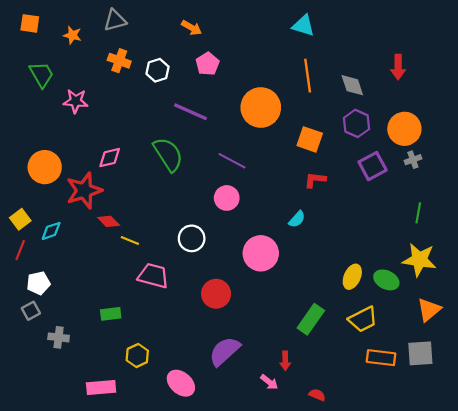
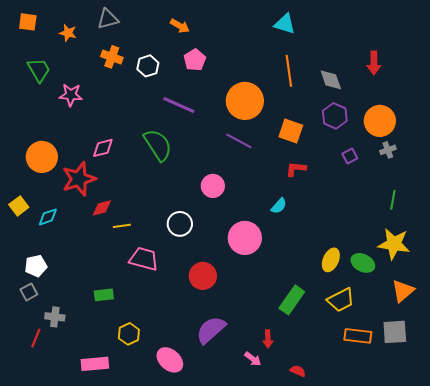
purple line: (232, 161) -> (239, 141), moved
purple square: (373, 166) -> (350, 156), size x0.6
red diamond: (109, 221) -> (102, 208), turned -60
yellow line: (130, 241) -> (122, 226), turned -30
red line: (20, 250) -> (36, 338), moved

